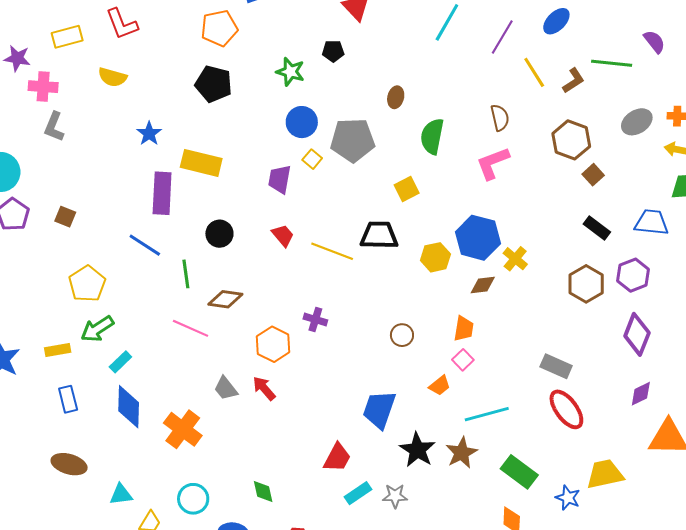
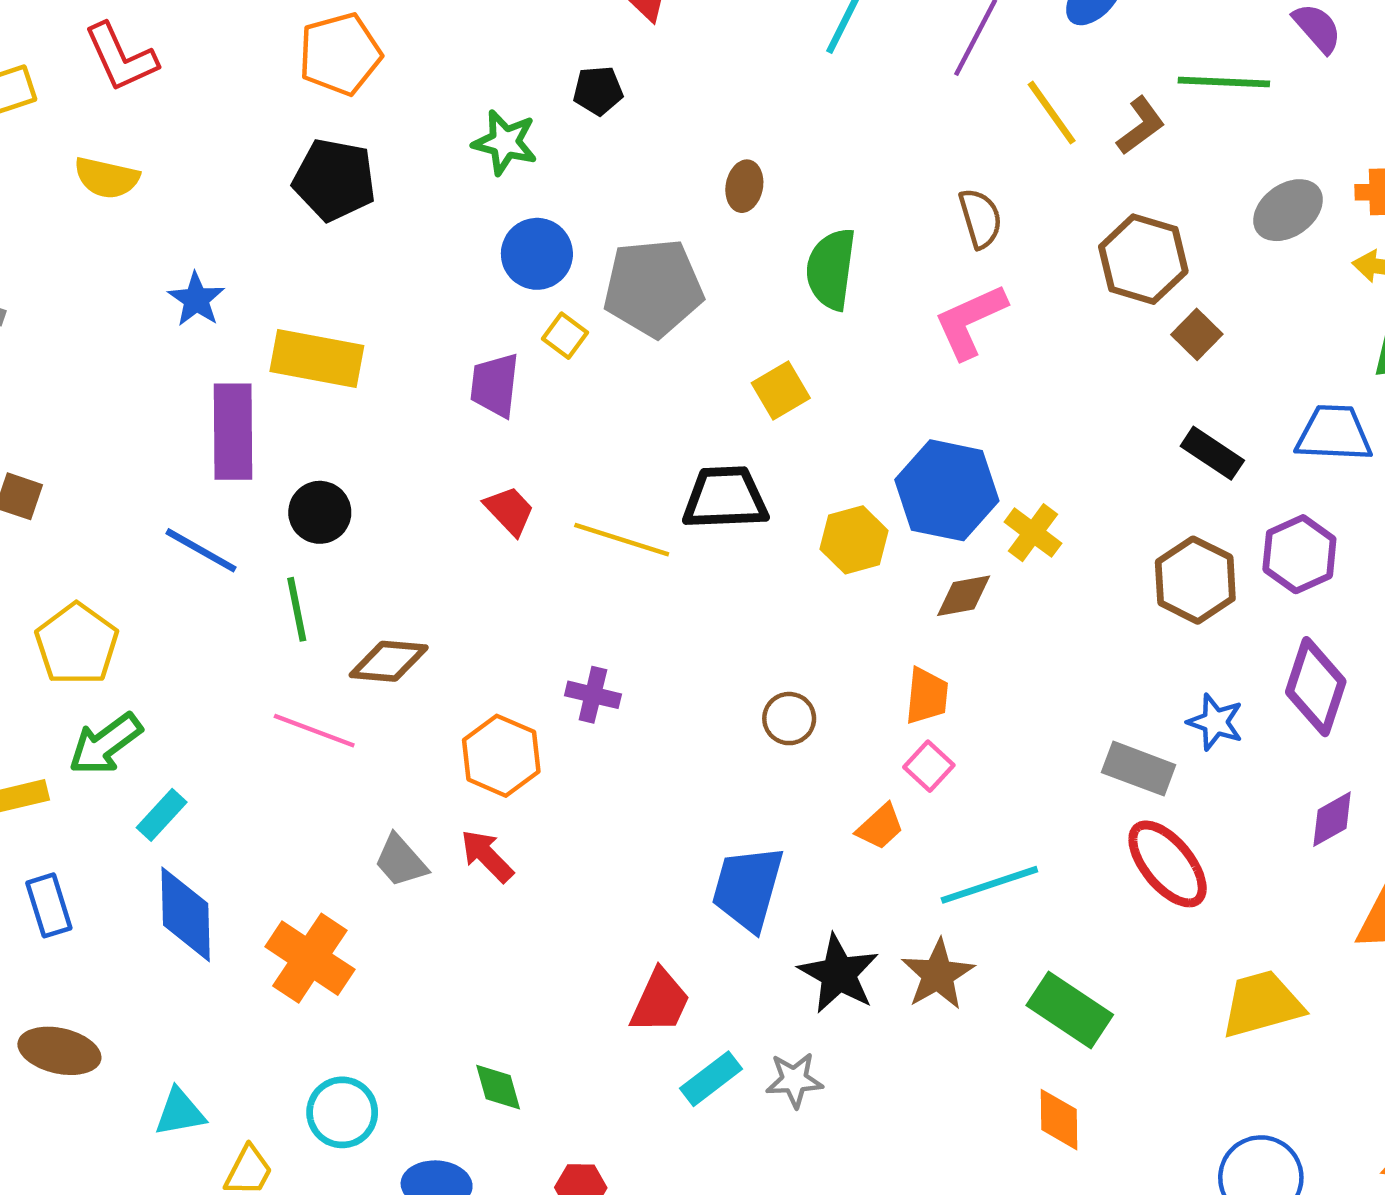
black circle: (219, 234) -> (320, 512), moved
blue star: (568, 498) -> (1215, 722), moved

